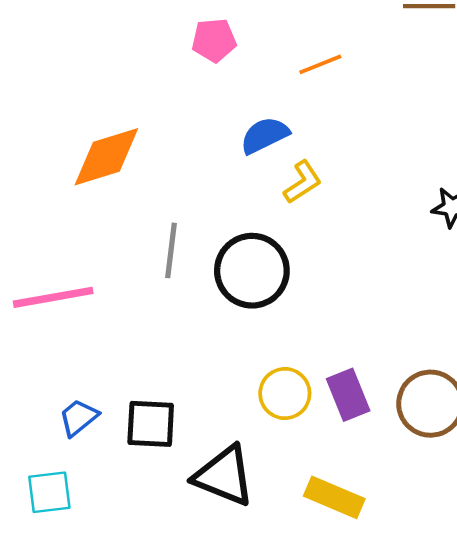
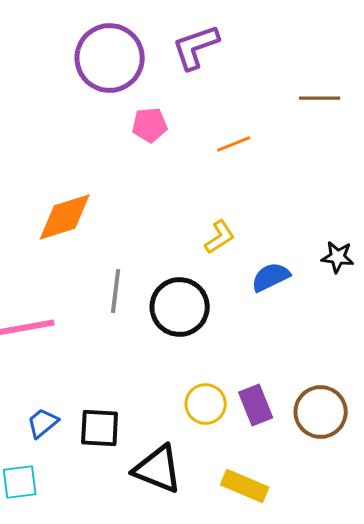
blue semicircle: (265, 135) -> (271, 277), moved

